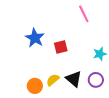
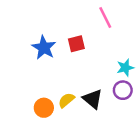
red square: (61, 47) -> (76, 44), moved
purple circle: (96, 80) -> (123, 90), moved

